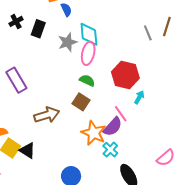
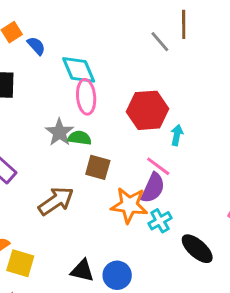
gray star: (68, 42) -> (59, 132), moved
green semicircle: (87, 80) -> (80, 138), moved
black triangle: (27, 150) -> (82, 271), moved
cyan cross: (110, 150) -> (160, 221), turned 35

